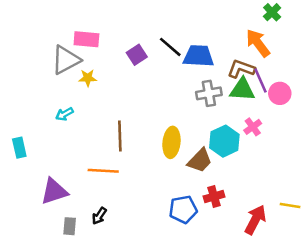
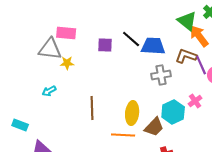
purple square: (137, 55) -> (105, 45), turned 35
gray triangle: (66, 60) -> (50, 49), turned 35
green triangle: (242, 90) -> (187, 21), moved, turned 35
cyan rectangle: (19, 148) -> (20, 125), moved, turned -56
orange line: (103, 171) -> (123, 135), moved

